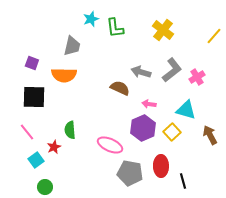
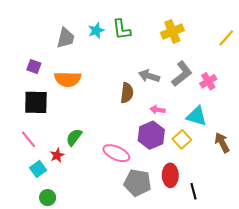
cyan star: (91, 19) -> (96, 30), moved
yellow cross: (163, 30) -> (172, 32), turned 30
gray trapezoid: (72, 46) -> (66, 38), moved
brown semicircle: (120, 88) -> (127, 93), turned 72
green semicircle: (70, 130) -> (74, 137), turned 42

